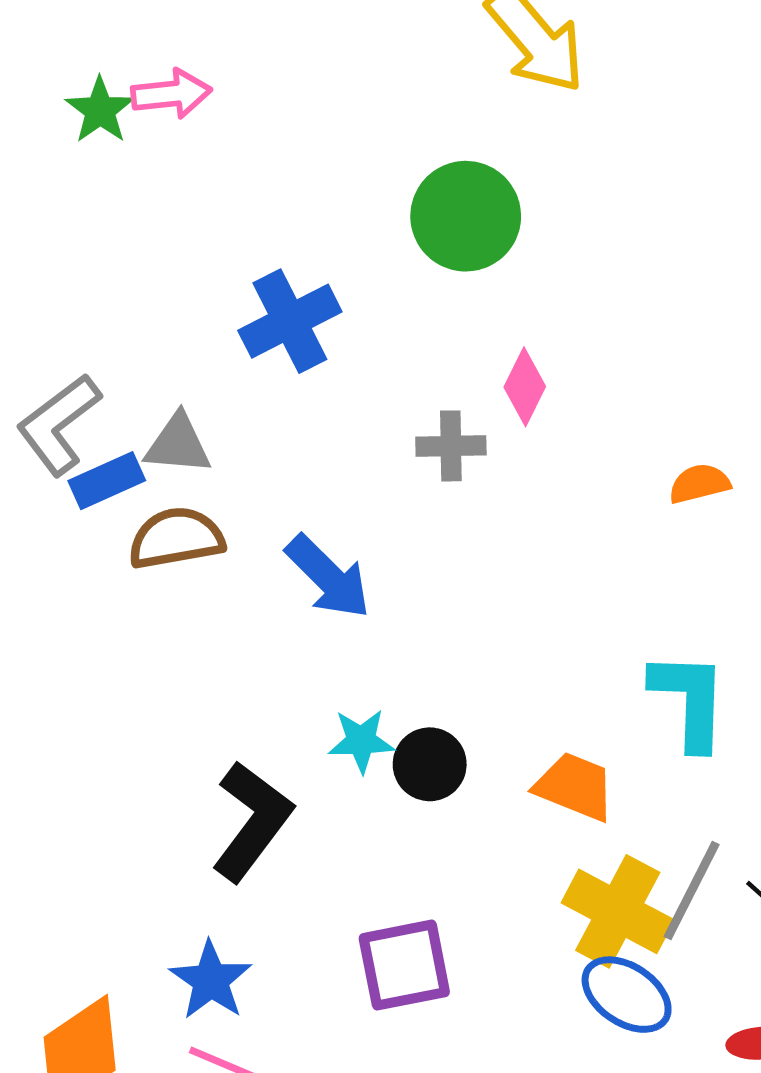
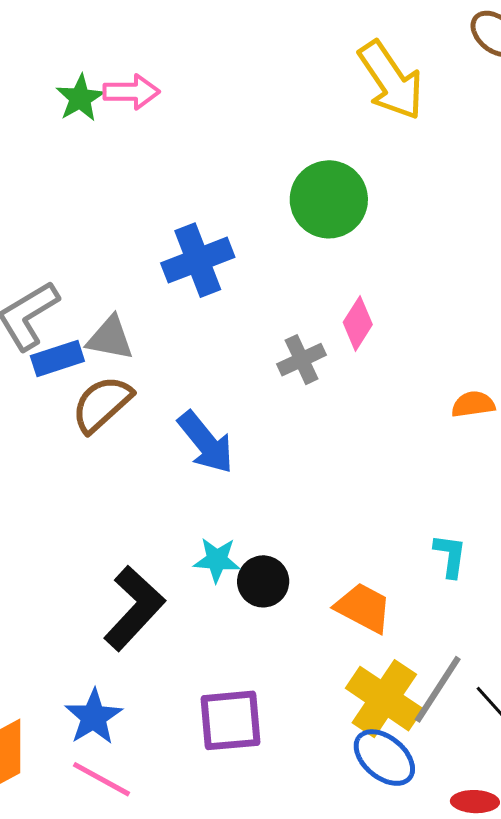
gray cross: (451, 446) -> (302, 360), turned -30
brown semicircle: (176, 538) -> (102, 404), turned -38
cyan L-shape: (689, 700) -> (450, 556), size x0.6

